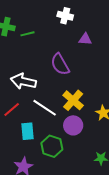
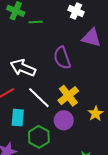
purple triangle: (85, 39) -> (91, 38), size x1.5

